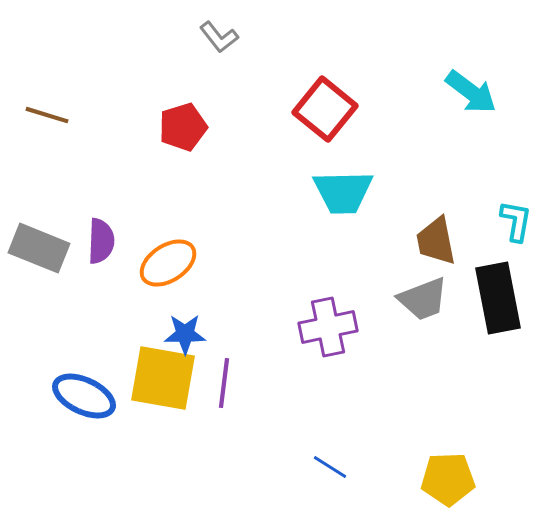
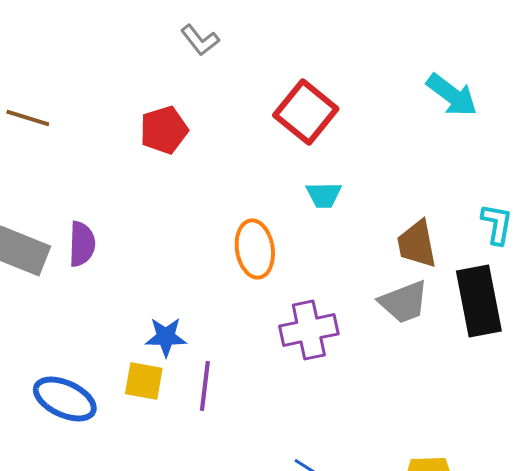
cyan trapezoid: (343, 192) -> (324, 195), size x0.6
orange ellipse: (168, 263) -> (255, 249), moved, turned -66
yellow square: (163, 378) -> (144, 381), size x0.6

